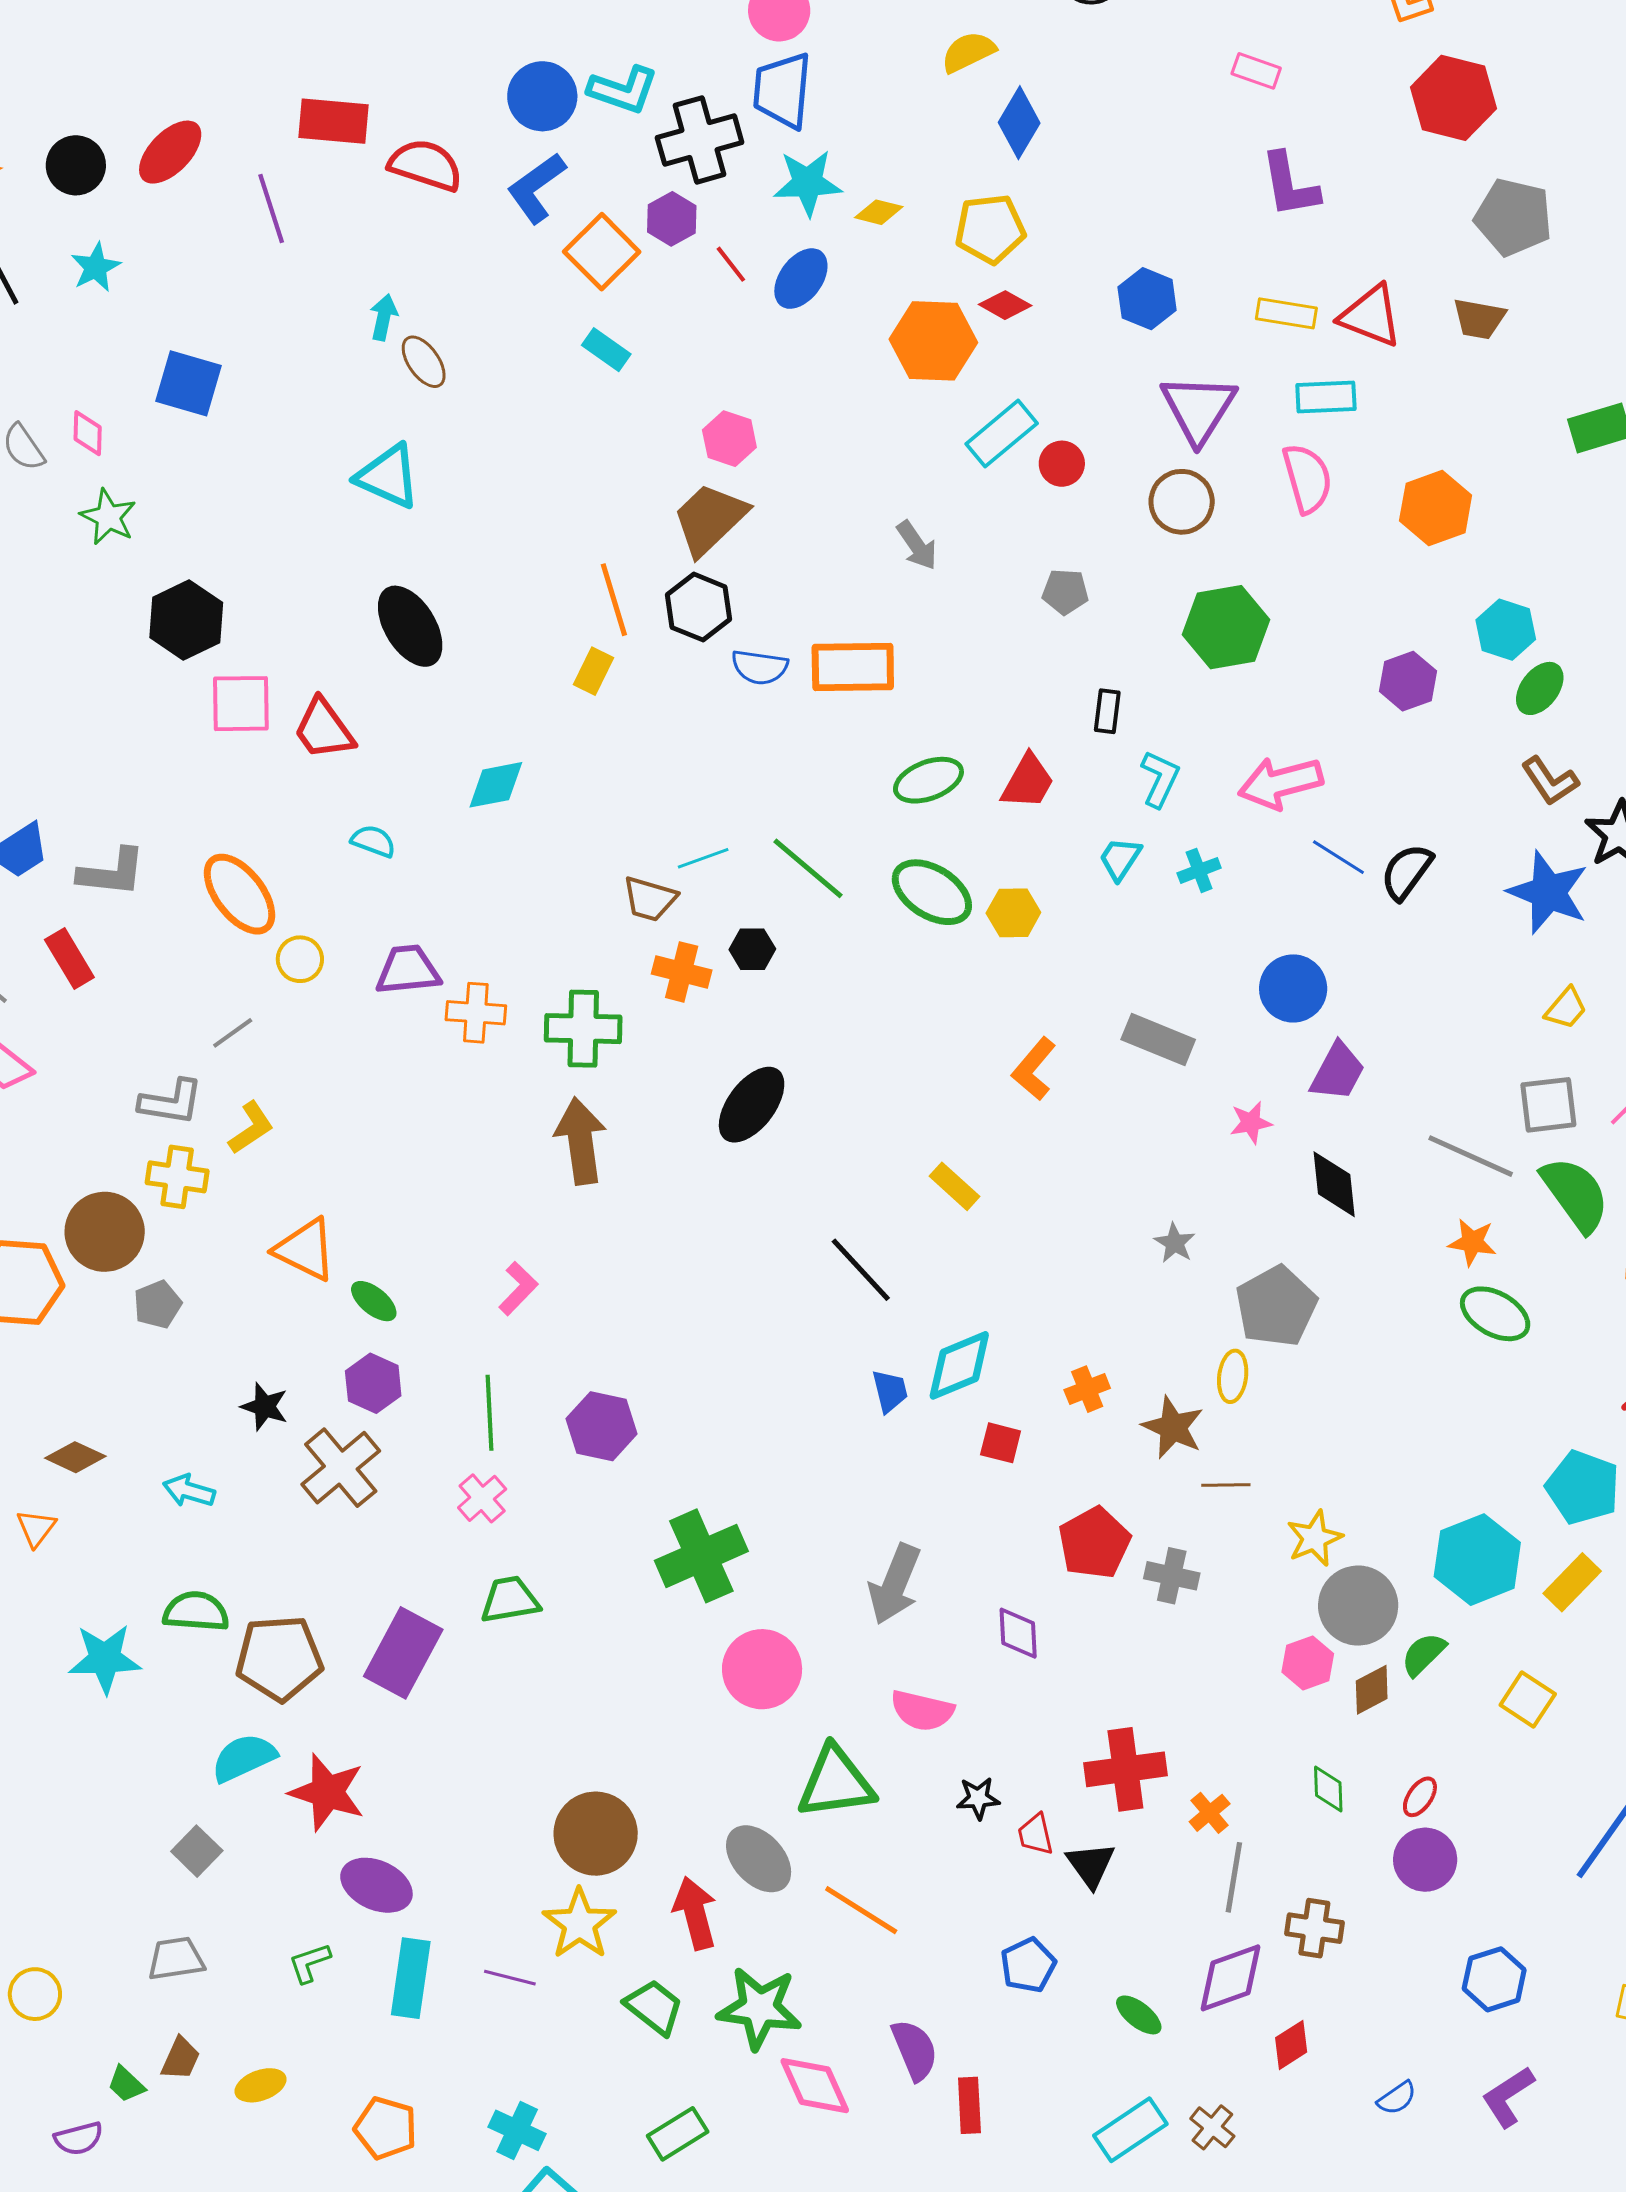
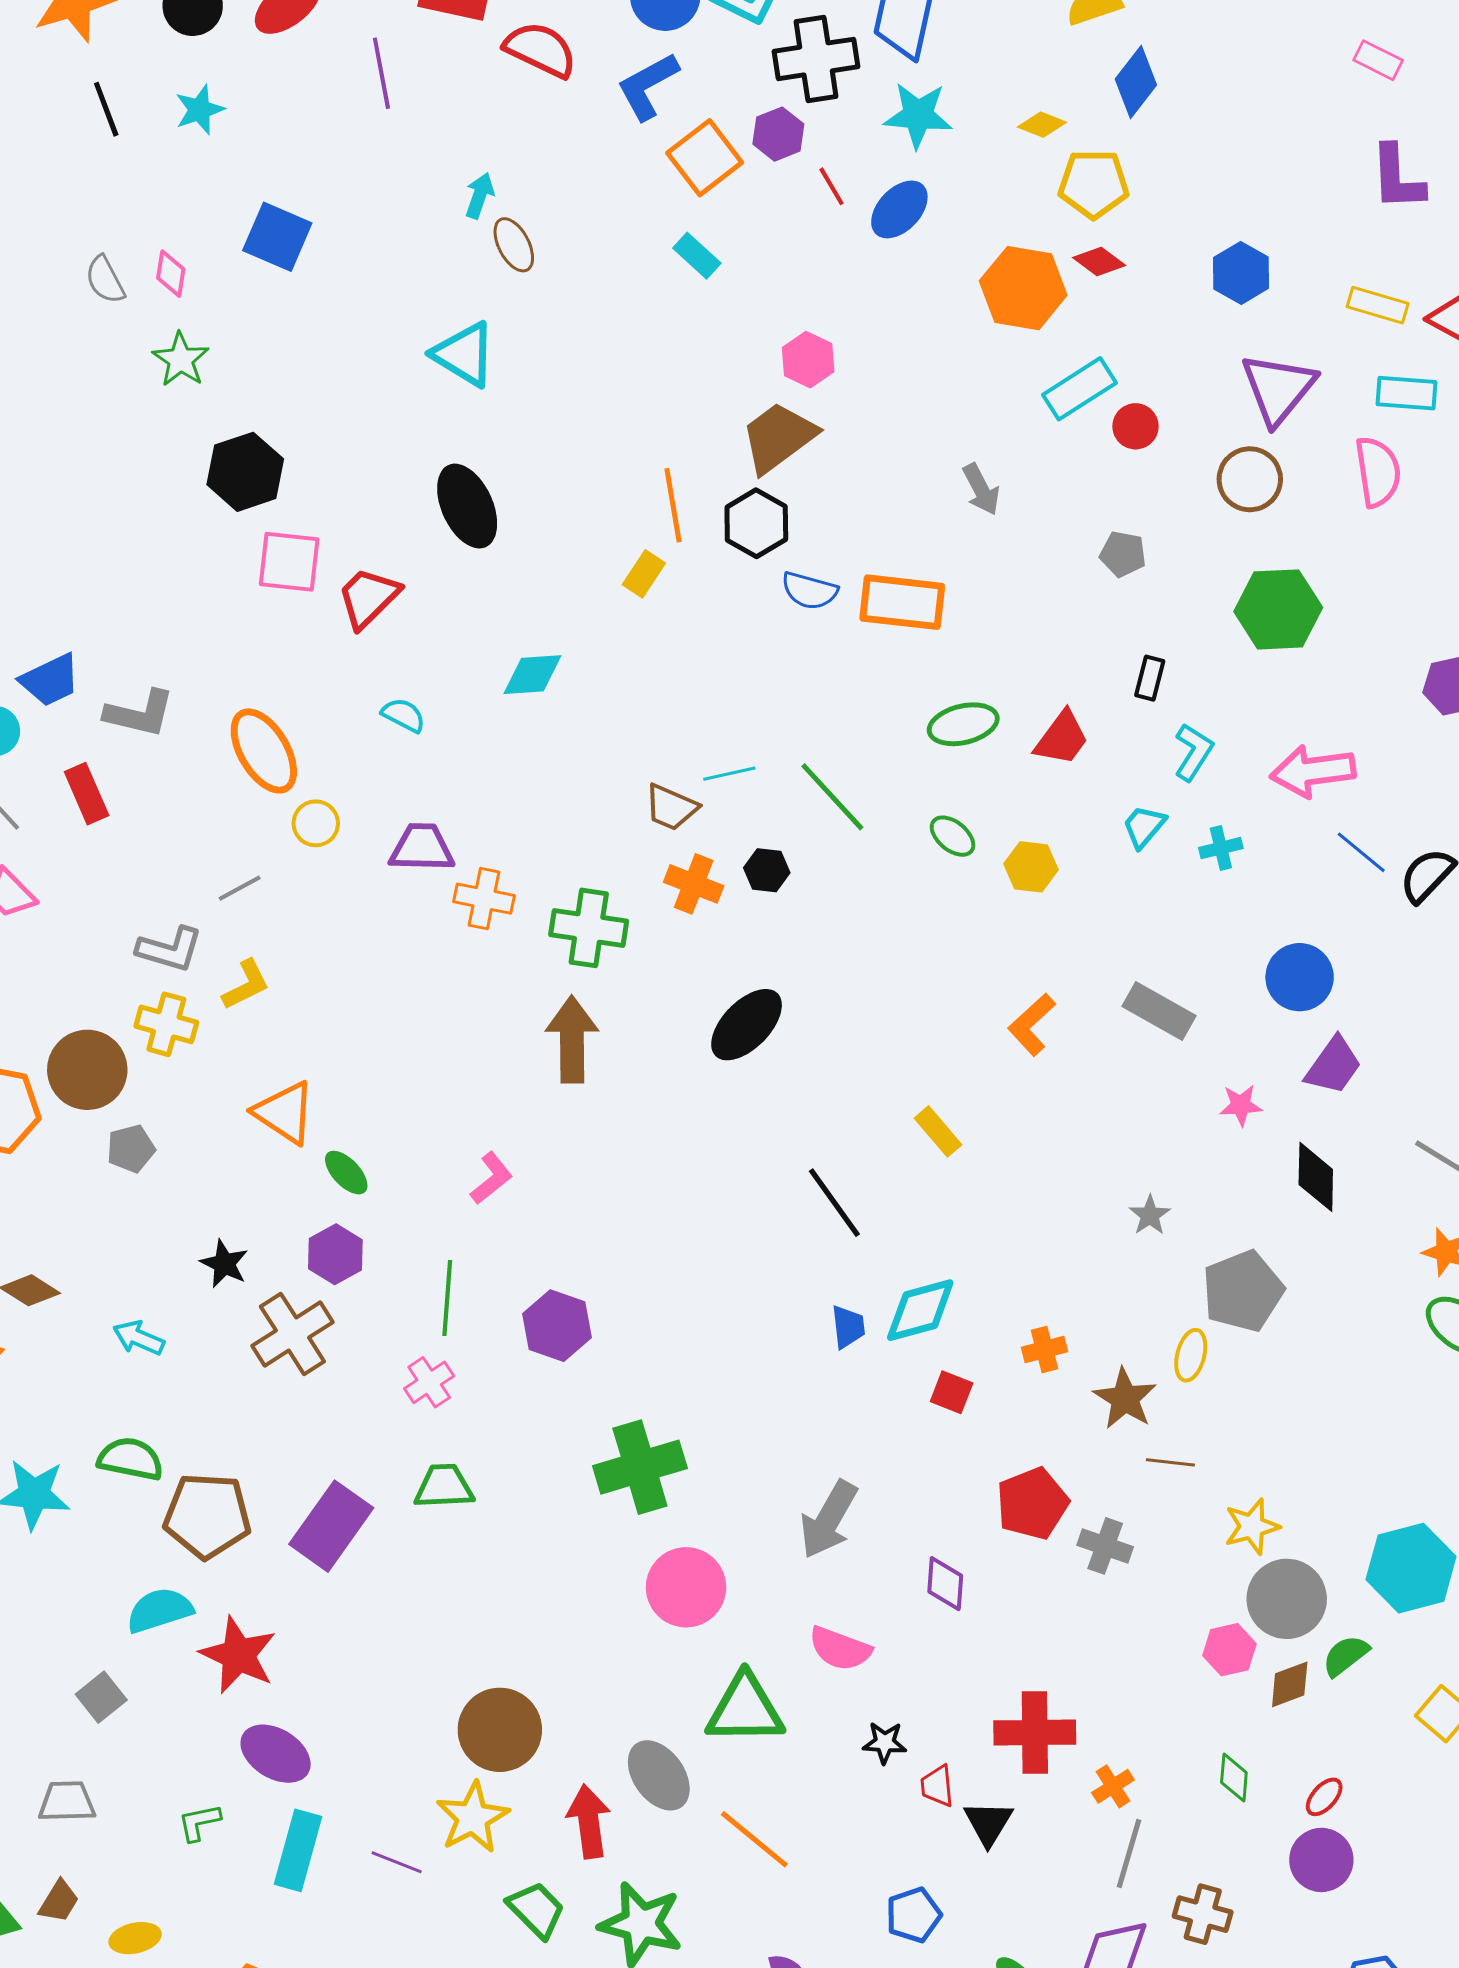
yellow diamond: (879, 212) -> (1042, 125), moved
red trapezoid: (324, 729) -> (368, 598), turned 74
green ellipse: (932, 892) -> (953, 836), size x0.6

